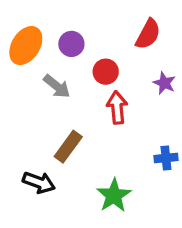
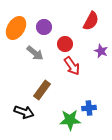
red arrow: (117, 107) -> (72, 66), turned 150
blue cross: (166, 158) -> (89, 108), moved
green star: (114, 195) -> (70, 120), turned 30

